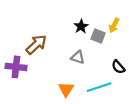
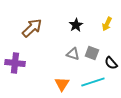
gray square: (98, 36) -> (92, 53), moved
brown arrow: (36, 45) -> (32, 28), moved

